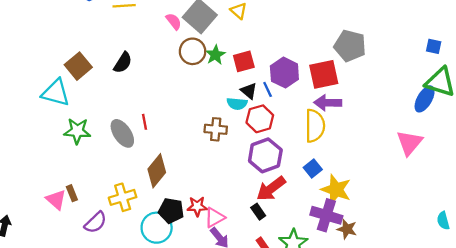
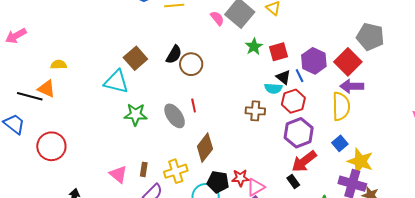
brown circle: (193, 51) -> (191, 64), moved
red square: (324, 74) -> (348, 62), turned -32
brown rectangle: (72, 193) -> (144, 169), moved, turned 32

